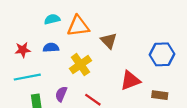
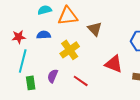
cyan line: (27, 77) -> (23, 61), turned -65
red triangle: (130, 80) -> (114, 64), turned 42

